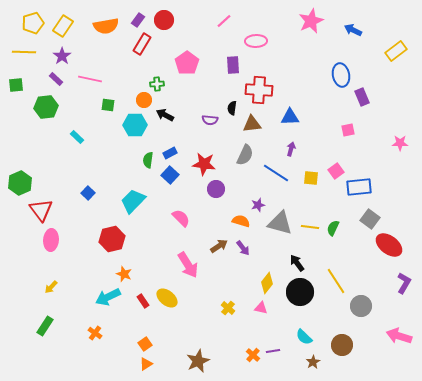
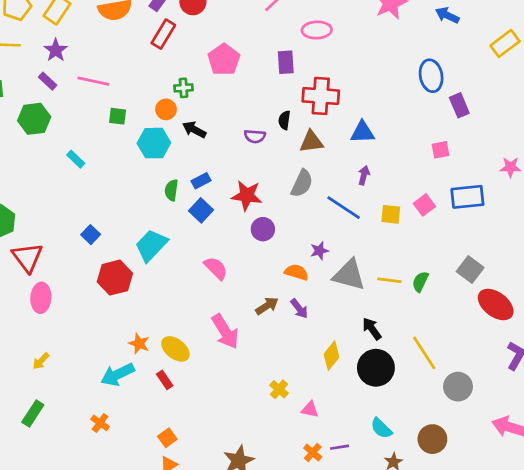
blue rectangle: (359, 187) -> (467, 197), moved
red hexagon: (112, 239) -> (115, 278), moved
yellow ellipse: (167, 298) -> (175, 349), moved
pink triangle: (261, 308) -> (310, 409), moved

